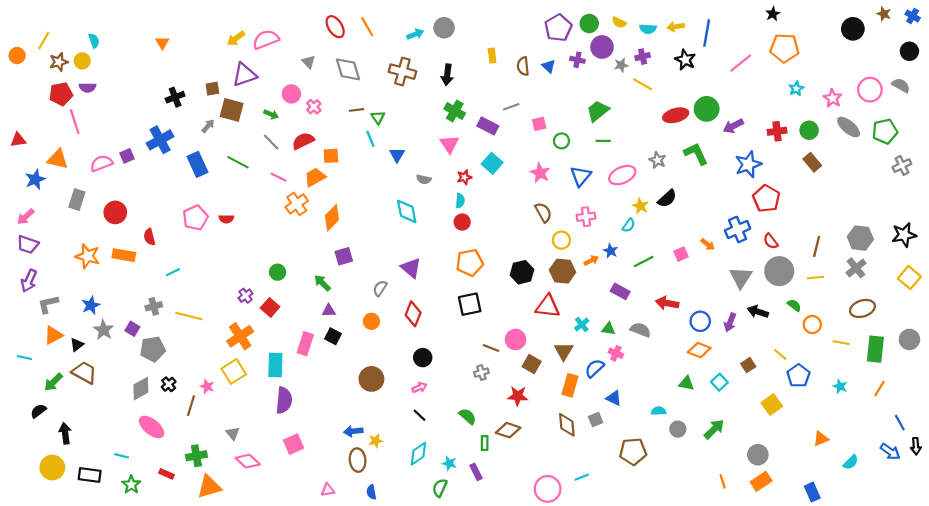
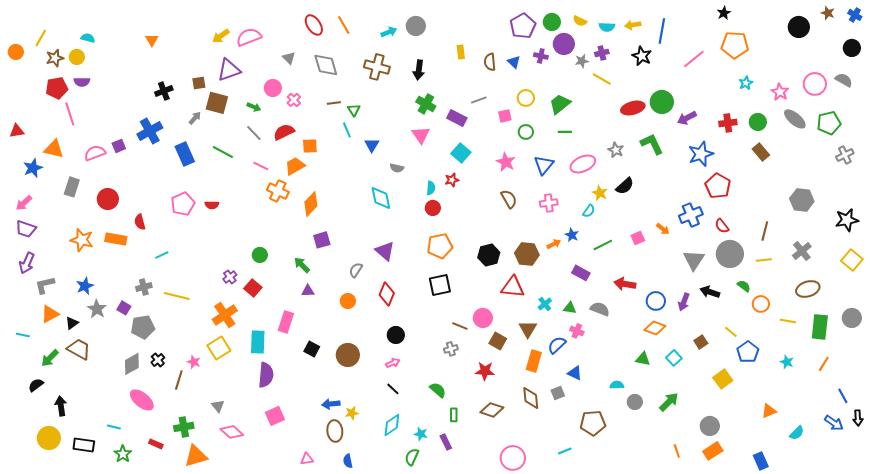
cyan semicircle: (94, 41) -> (88, 38), turned -56
red star: (464, 177) -> (452, 180), moved
orange cross: (297, 204) -> (278, 191), turned -30
gray hexagon: (860, 238) -> (802, 200), moved
yellow circle: (561, 240) -> (526, 98), moved
black square: (333, 336) -> (312, 349), moved
brown diamond: (508, 430) -> (492, 410), moved
cyan line: (582, 477) -> (565, 451), moved

